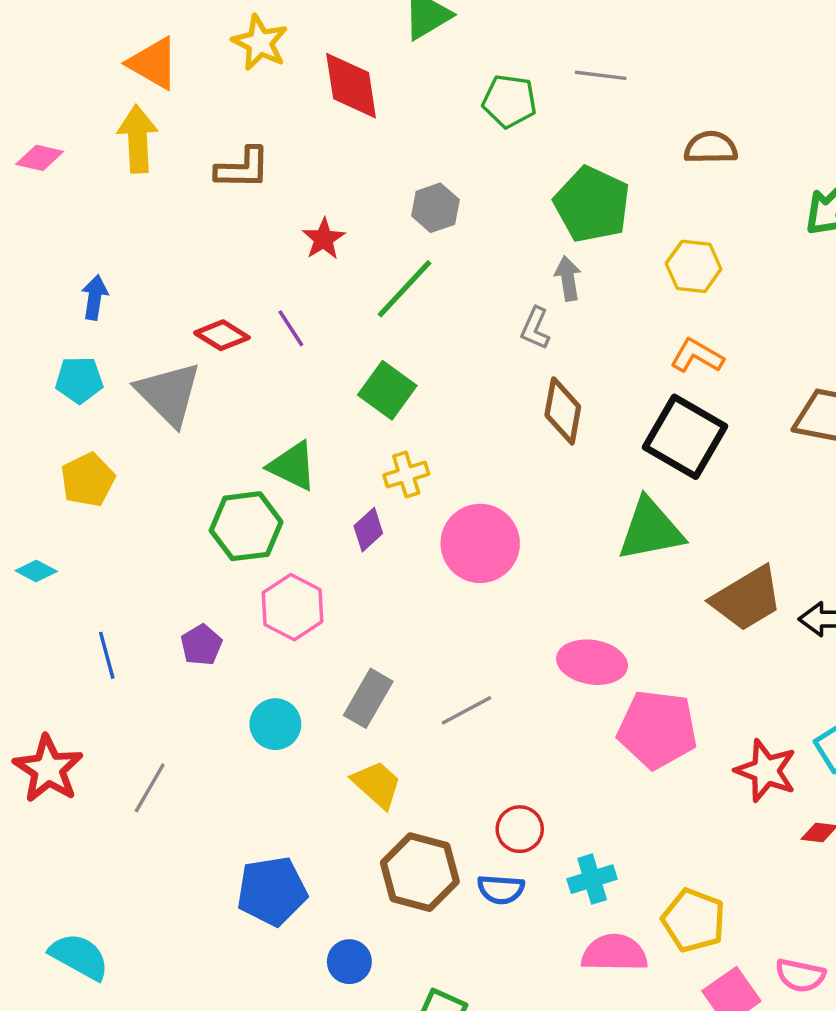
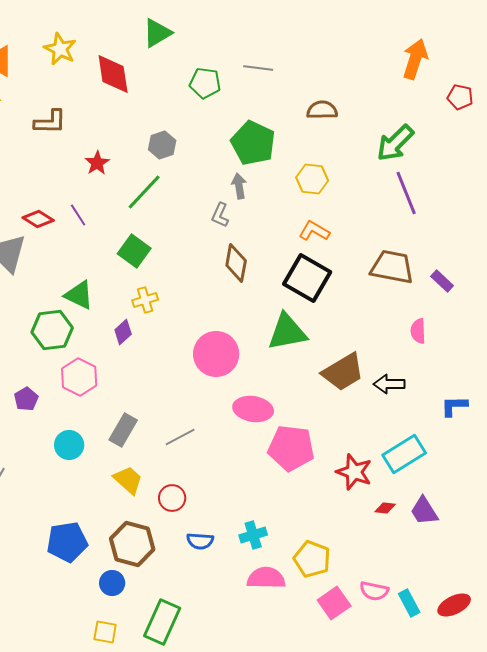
pink circle: (480, 543) -> (216, 354), moved
red circle: (520, 829) -> (172, 498), moved
brown hexagon: (420, 872) -> (132, 544), moved

